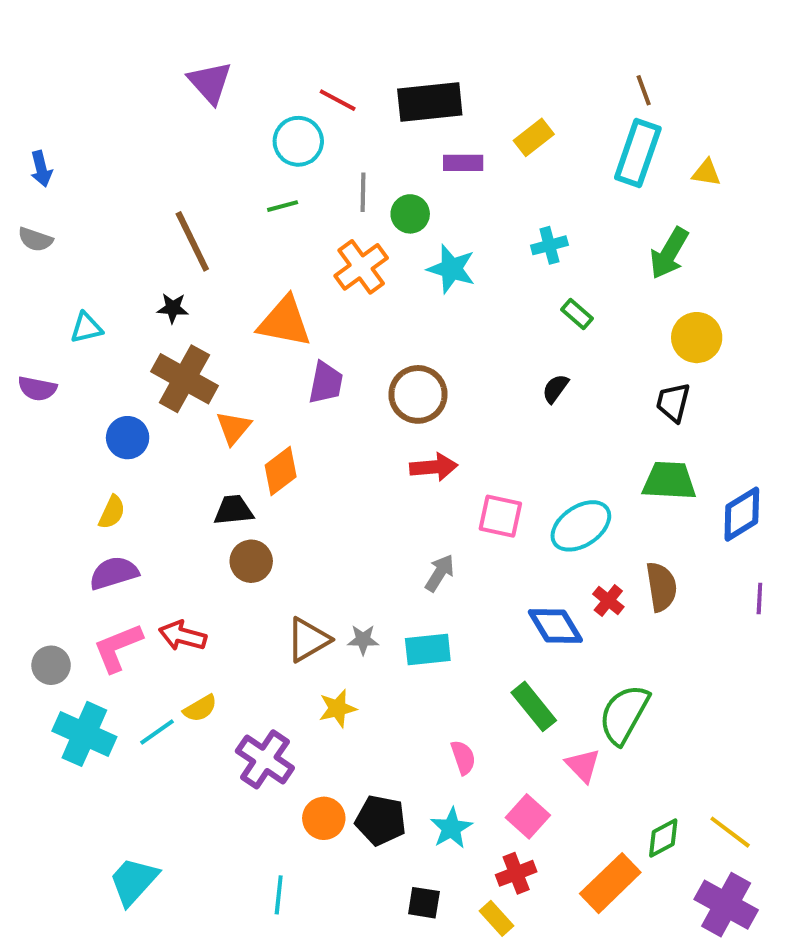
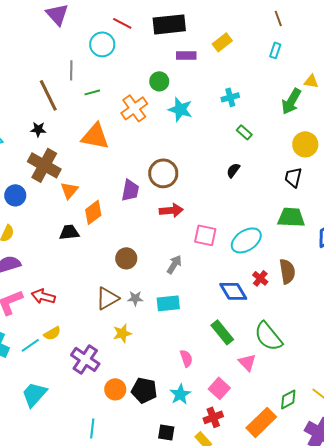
cyan rectangle: (638, 153) -> (275, 50), size x0.5
yellow triangle: (706, 173) -> (311, 81), moved
gray line: (363, 192) -> (71, 70), moved
green line: (283, 206) -> (92, 92), moved
purple trapezoid: (326, 383) -> (130, 190), moved
brown circle: (251, 561) -> (126, 258), moved
green semicircle: (624, 714) -> (268, 336), turned -68
cyan trapezoid: (133, 881) -> (34, 394), moved

